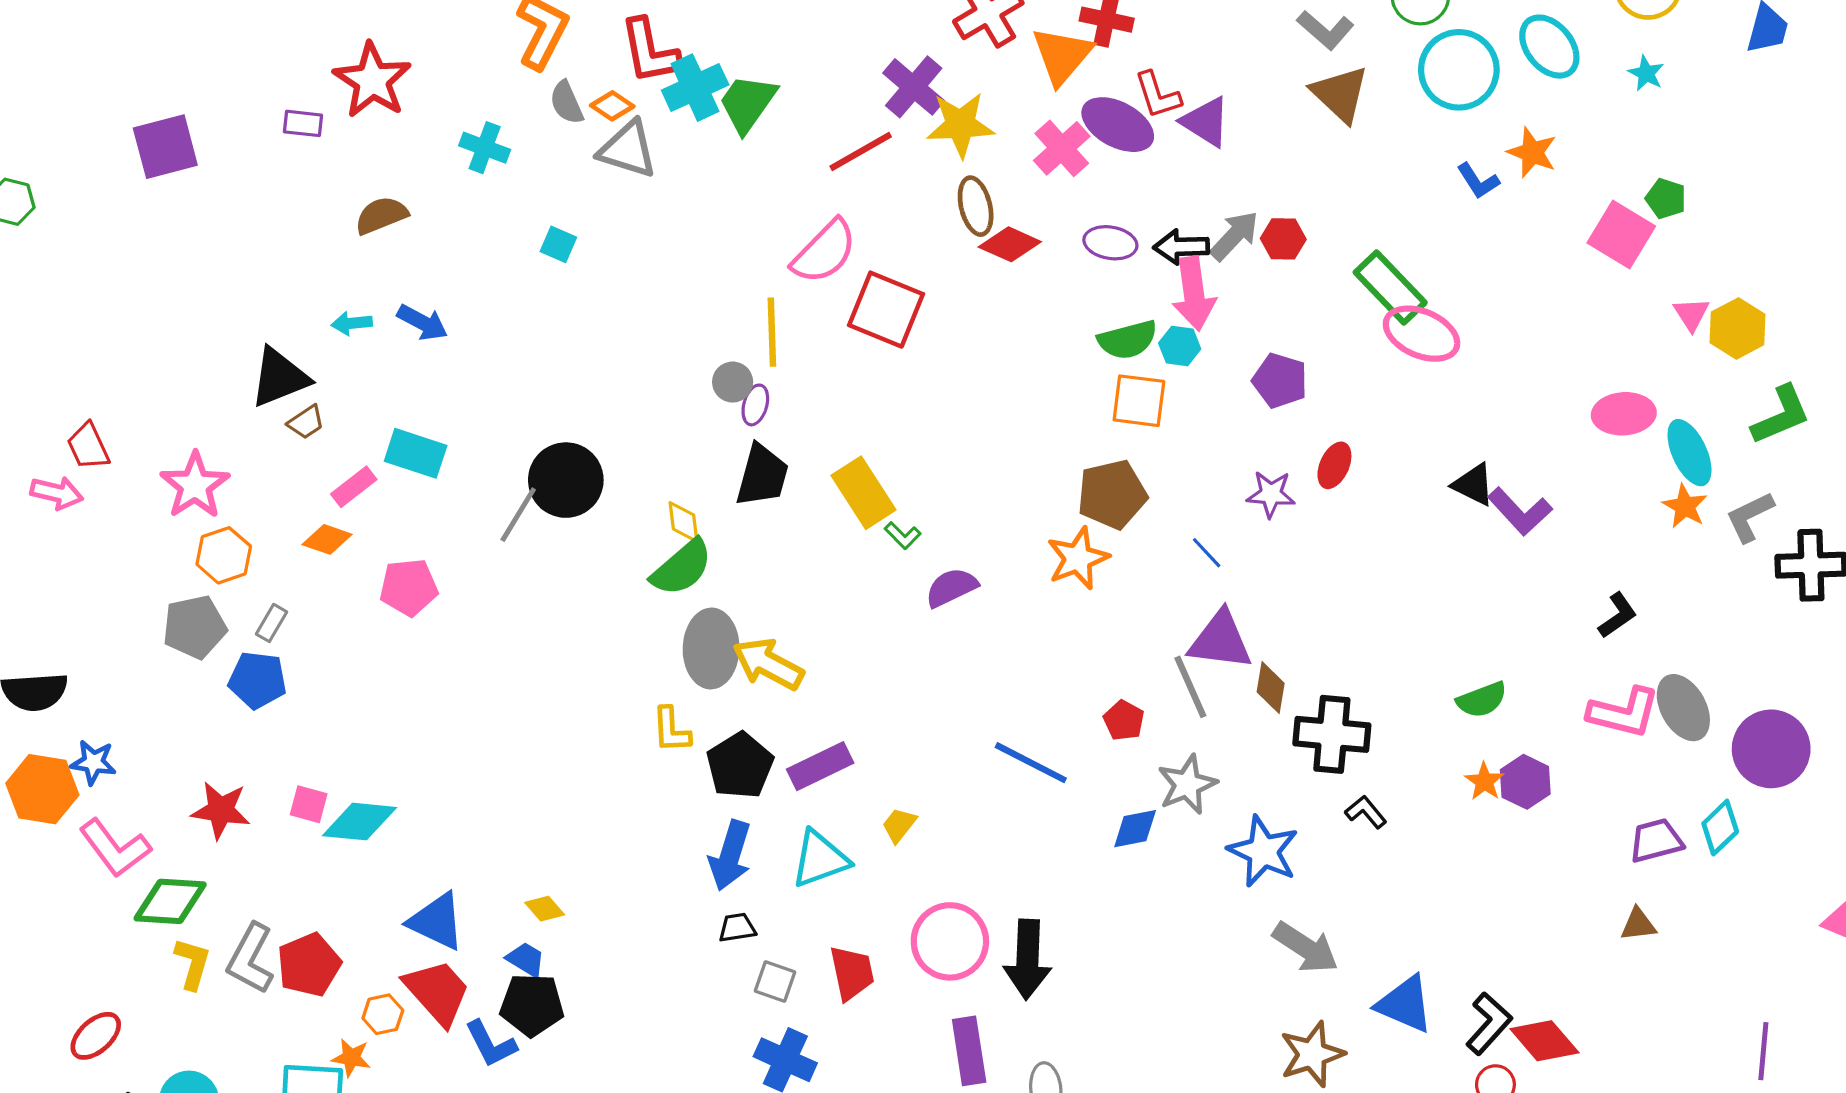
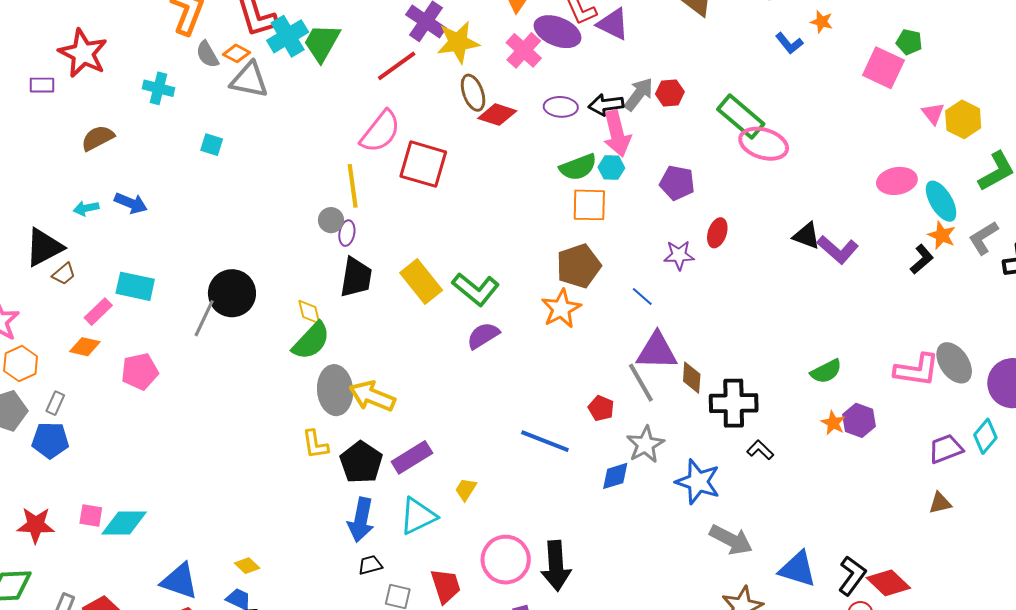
orange star: (1532, 152) -> (822, 22), size x0.7
green L-shape: (903, 536) -> (476, 289), moved, size x2.0
black L-shape: (1618, 615) -> (922, 259), moved

